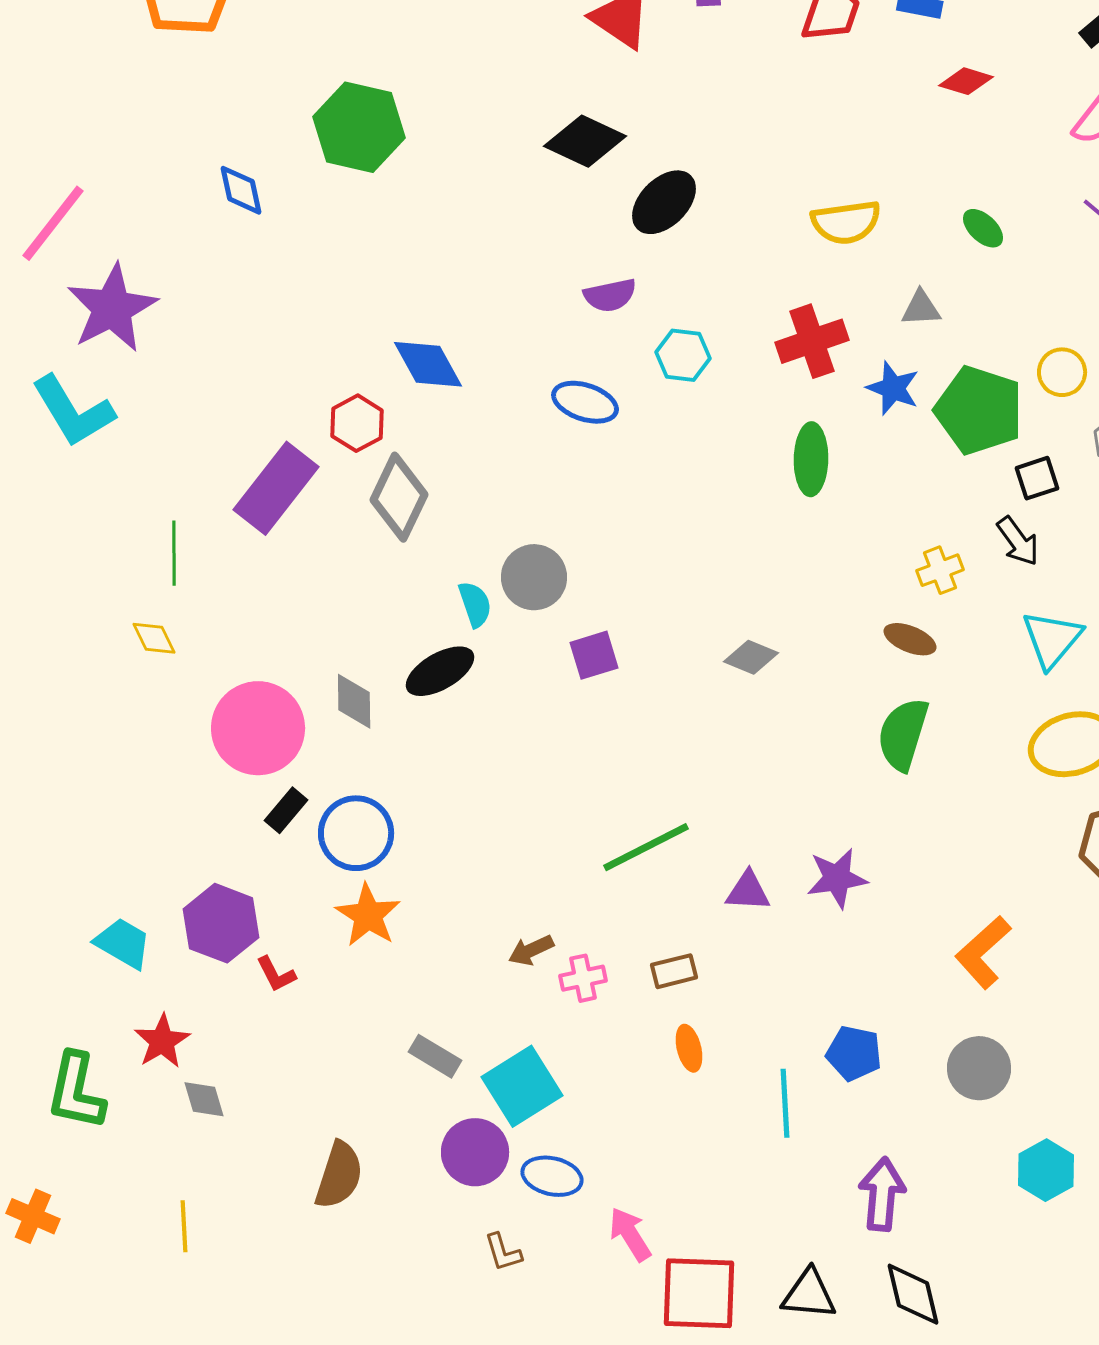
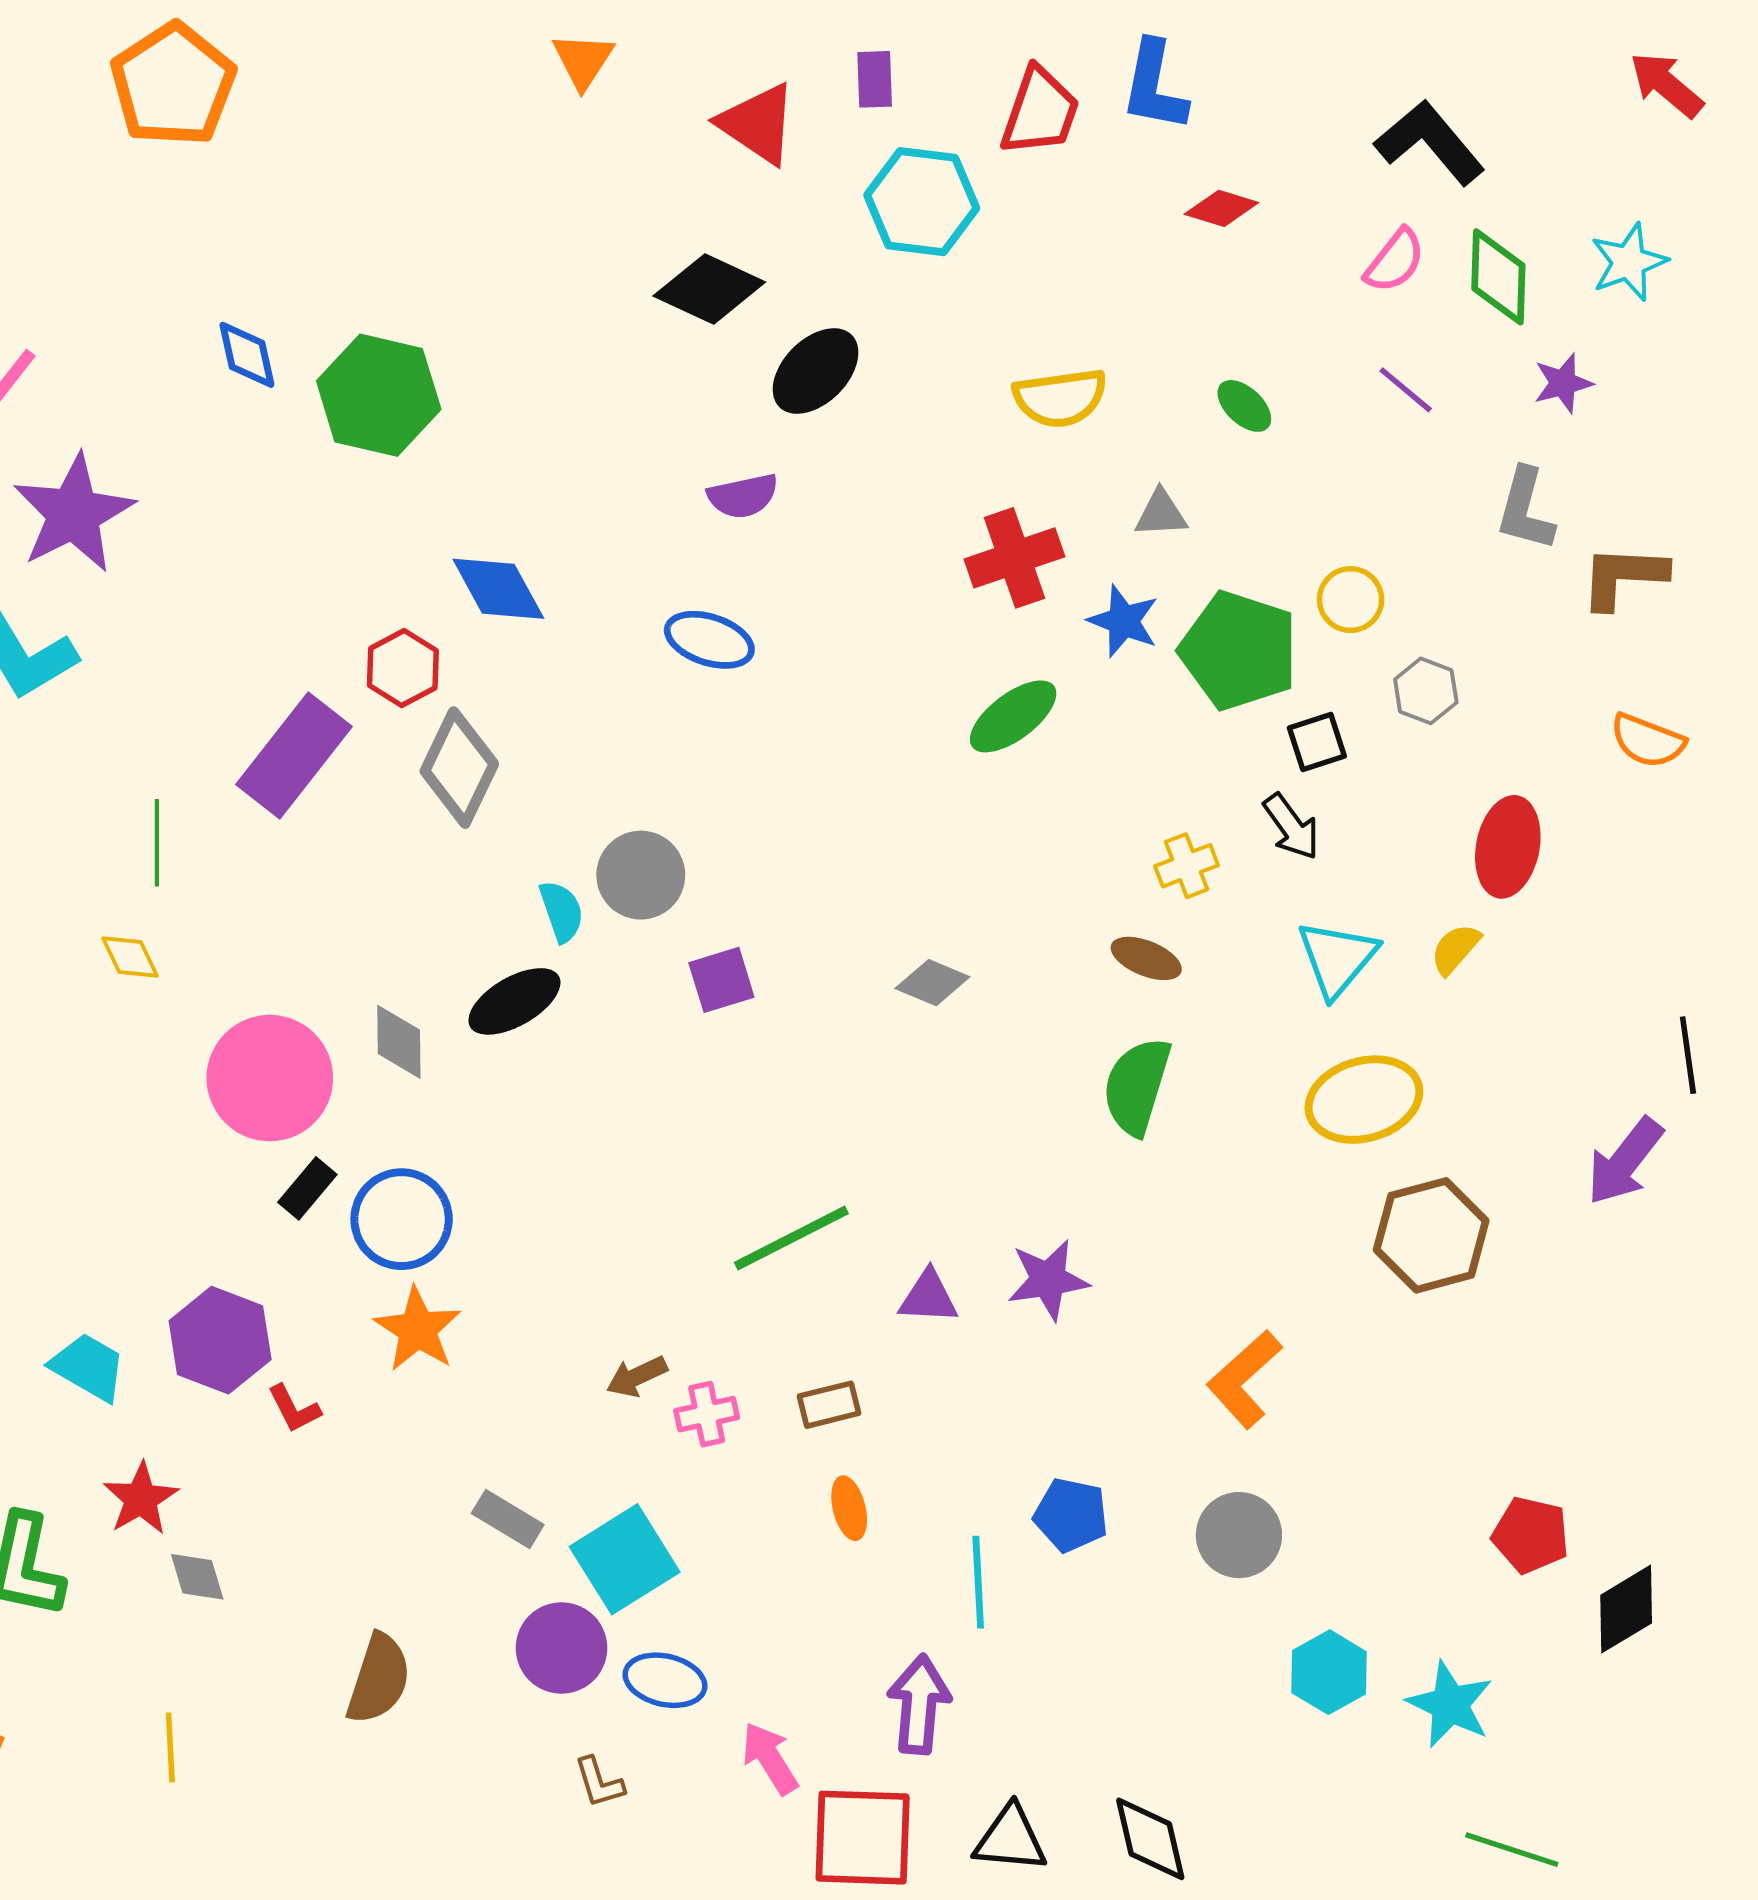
green hexagon: (359, 127) -> (379, 395), moved
cyan hexagon: (683, 355) -> (922, 202), moved, size x1.5
green ellipse: (811, 459) -> (1013, 716), turned 52
purple arrow: (882, 1194) -> (919, 1704), moved

